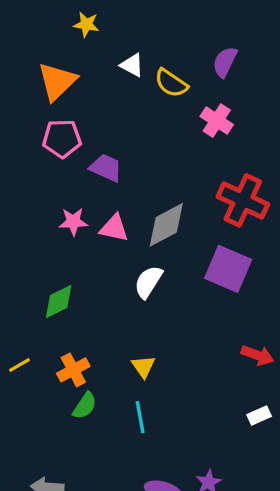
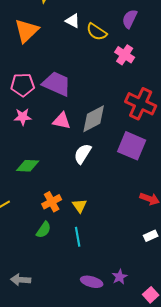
pink pentagon: (62, 139) -> (23, 85), moved
purple trapezoid: (106, 168) -> (57, 84), size x1.4
pink star: (73, 222) -> (23, 117), moved
green diamond: (59, 301) -> (28, 166), turned 30
orange cross: (73, 370) -> (52, 202), moved

